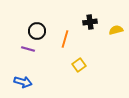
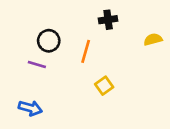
black cross: (90, 22) -> (108, 20), moved

